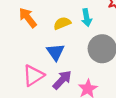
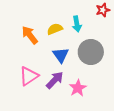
orange arrow: (28, 18) -> (30, 35), moved
blue triangle: (56, 52) -> (61, 55), moved

